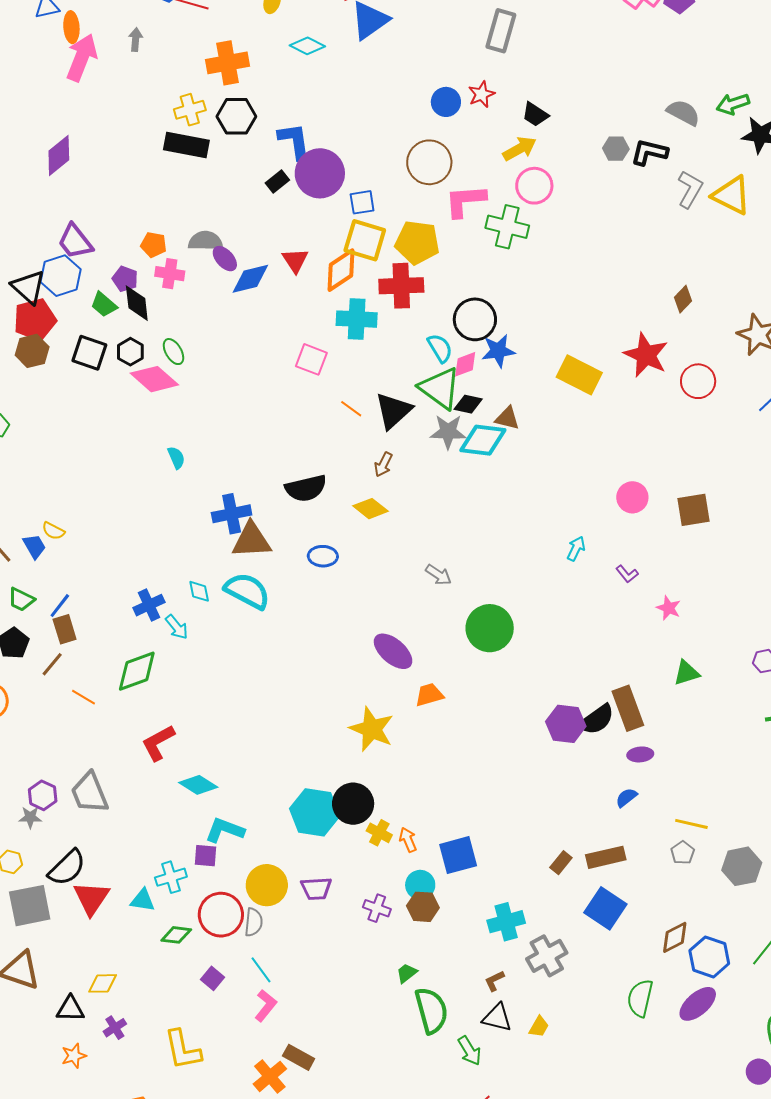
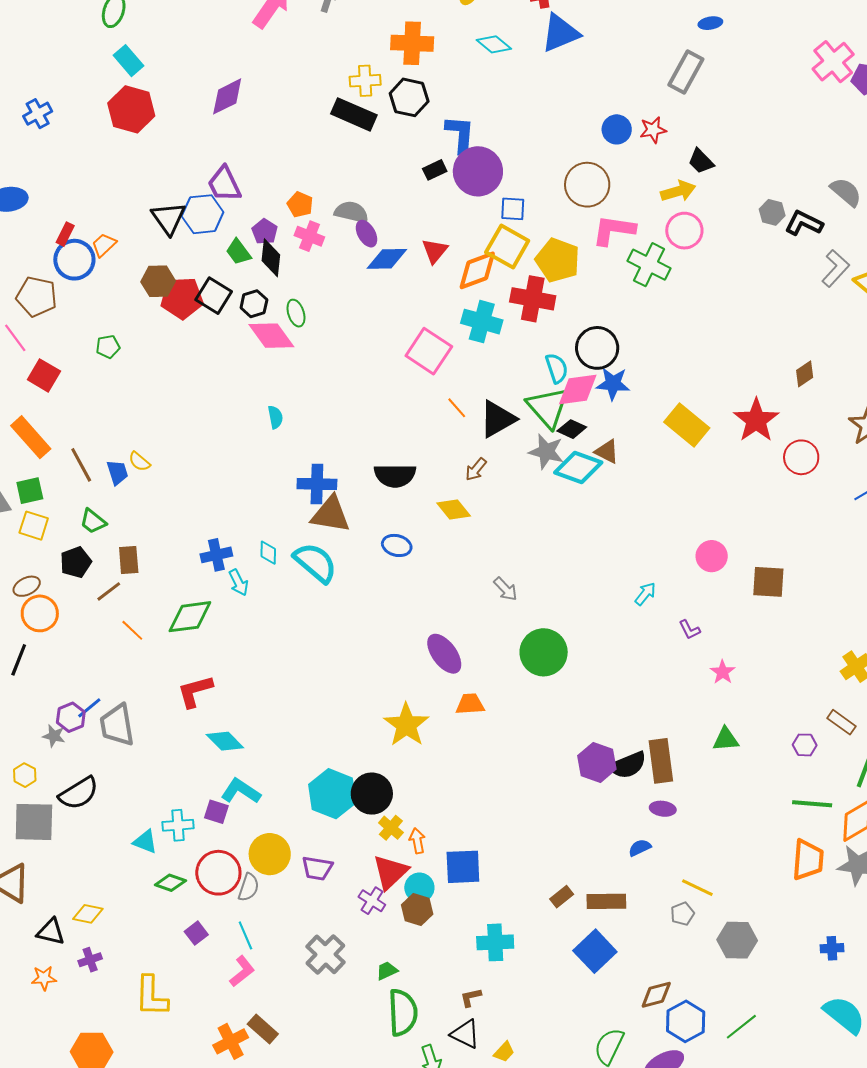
red pentagon: (35, 320) -> (182, 298), moved
pink square: (311, 359) -> (429, 351), size x1.4
pink diamond: (465, 364) -> (578, 390), size x1.5
blue line: (60, 606) -> (89, 708), moved
red triangle: (91, 898) -> (390, 872), moved
gray cross: (547, 956) -> (325, 954), moved, turned -30

